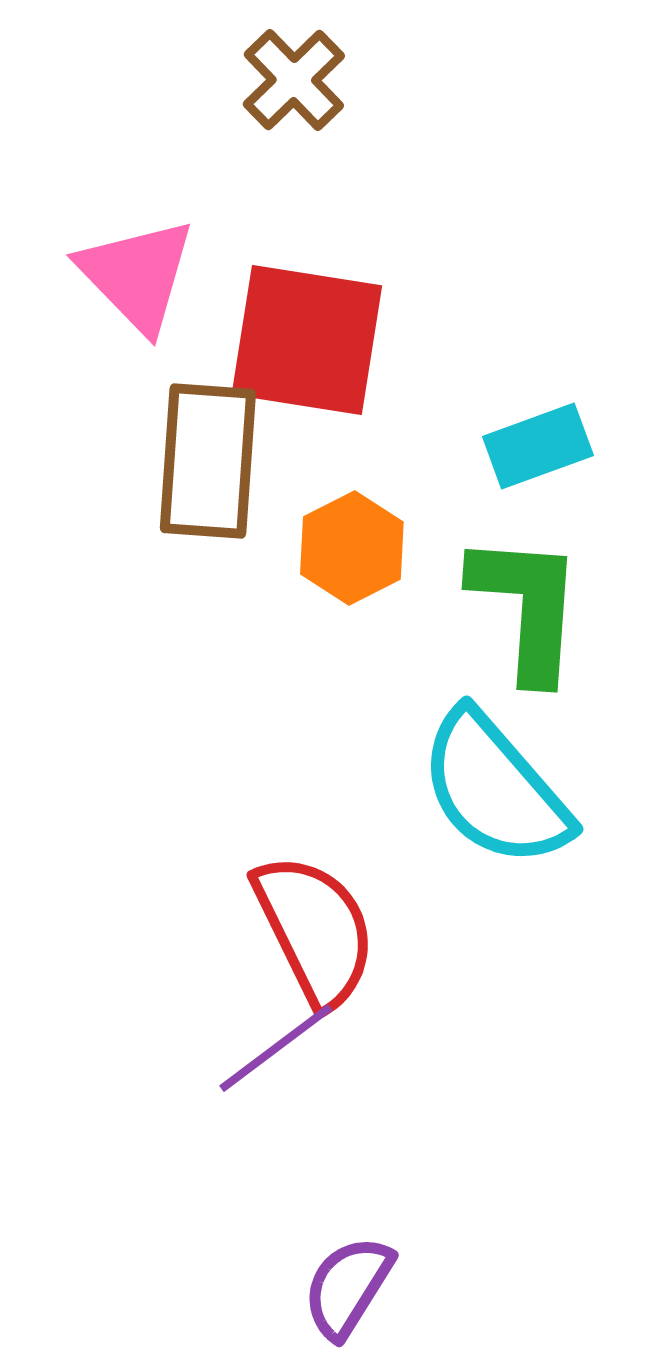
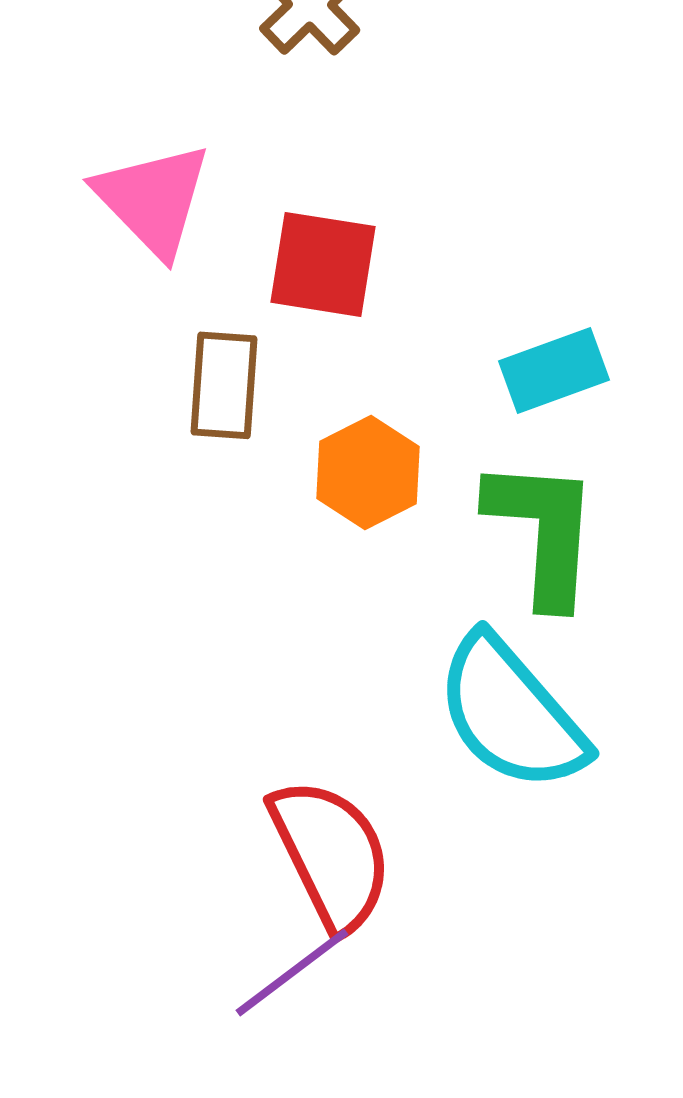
red square: (307, 340) -> (323, 264), size x0.7
brown rectangle: (208, 461) -> (224, 385), size x0.7

